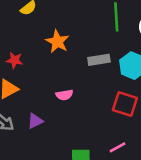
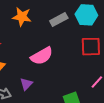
pink semicircle: (64, 95) -> (42, 56), size x1.6

